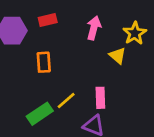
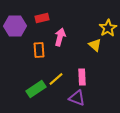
pink arrow: (94, 28) -> (60, 37), moved

